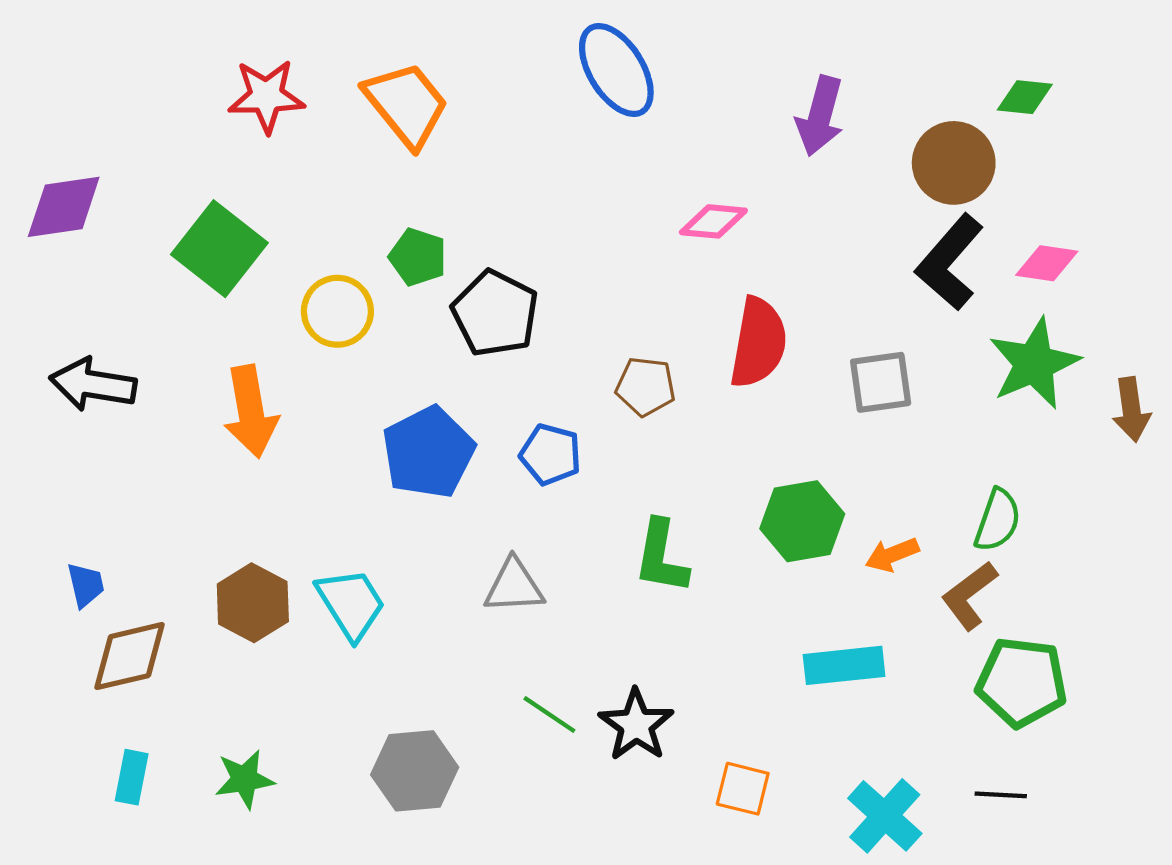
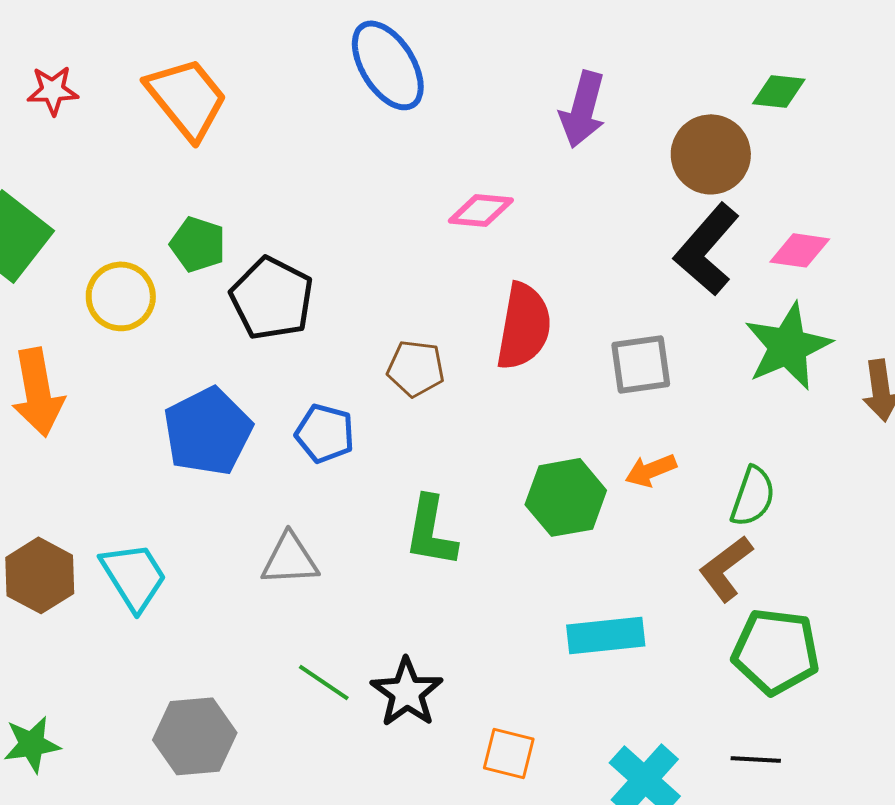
red star: (266, 96) -> (53, 90), size x0.7
orange arrow: (892, 555) -> (651, 470), moved

